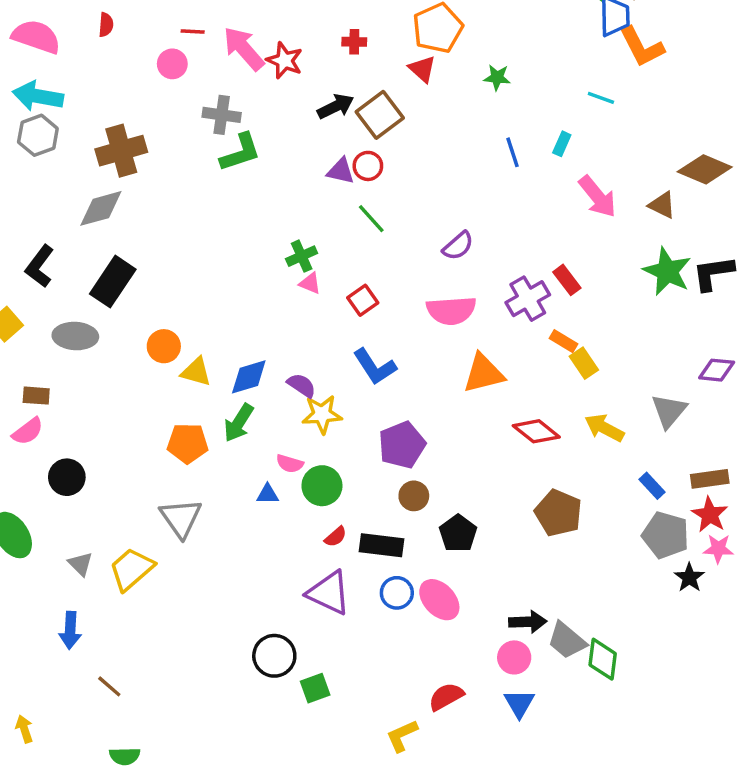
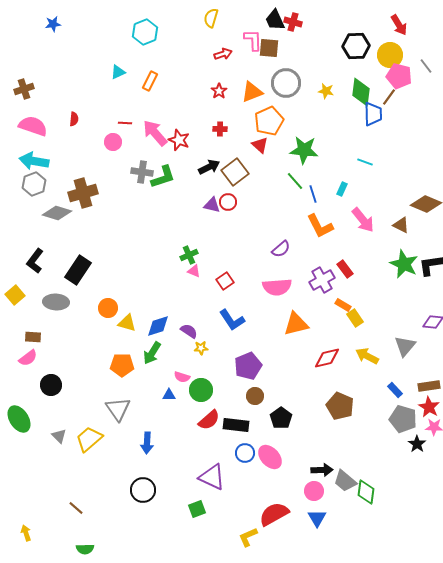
orange L-shape: (642, 47) -> (320, 226), moved
green star: (497, 77) -> (304, 150), size x1.8
green L-shape: (240, 152) -> (163, 177), moved
gray diamond: (101, 208) -> (57, 213), moved, turned 32
green line: (371, 219) -> (295, 181), moved
yellow star: (322, 414) -> (201, 348), size x0.6
red diamond: (536, 431) -> (327, 358), turned -52
red semicircle: (336, 537) -> (209, 420), size x1.6
purple triangle: (329, 593) -> (212, 477), moved
blue arrow: (70, 630) -> (147, 443), moved
black circle: (274, 656) -> (143, 490), moved
red semicircle: (446, 697) -> (274, 514), size x1.4

